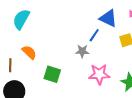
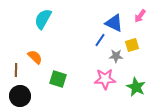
cyan semicircle: (21, 19) -> (43, 19), moved
gray star: (82, 51) -> (116, 56), moved

